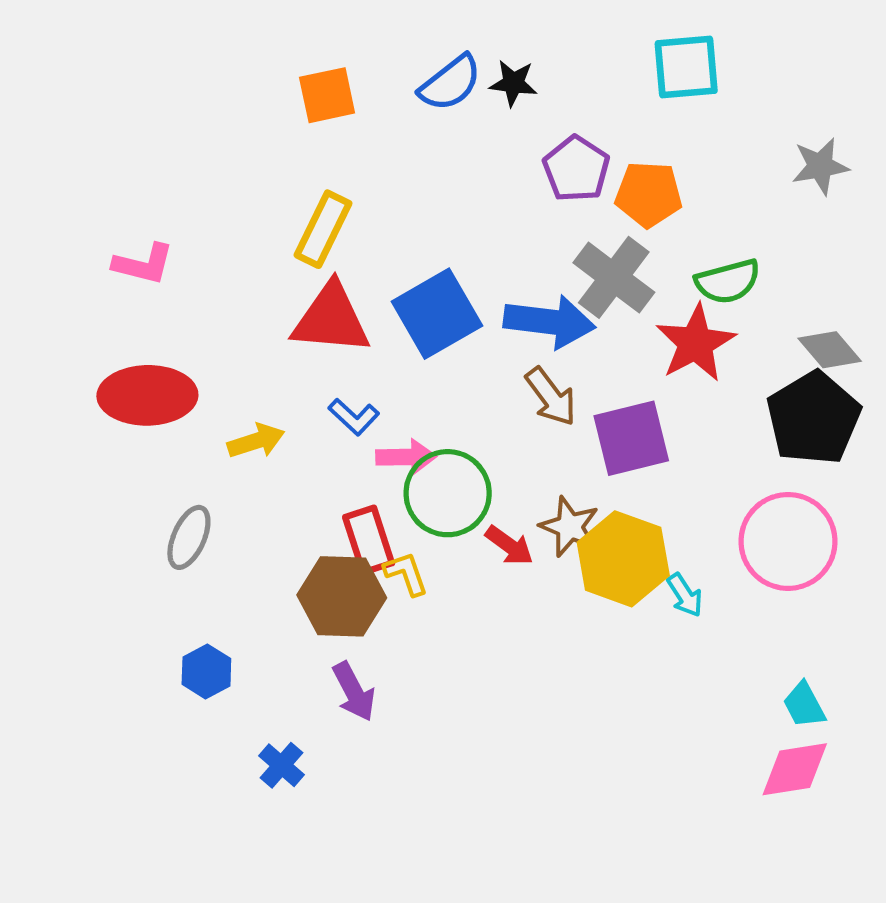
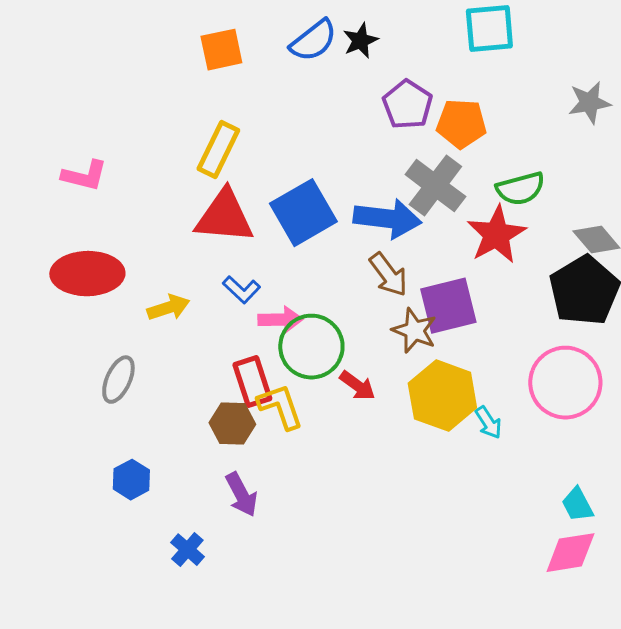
black star: (513, 83) -> (360, 41), turned -30
brown star: (570, 527) -> (414, 331), moved
yellow L-shape: (406, 574) -> (280, 407), size x1.4
brown hexagon: (342, 596) -> (232, 424), size x0.7

